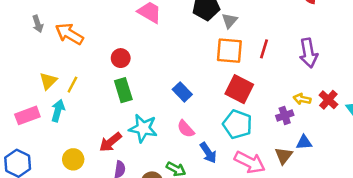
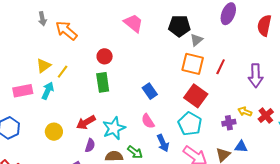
cyan star: (143, 128) -> (114, 128), moved, turned 30

